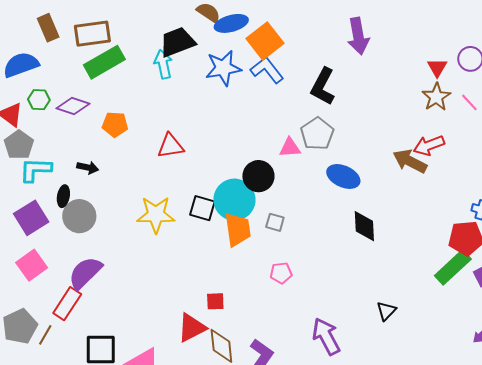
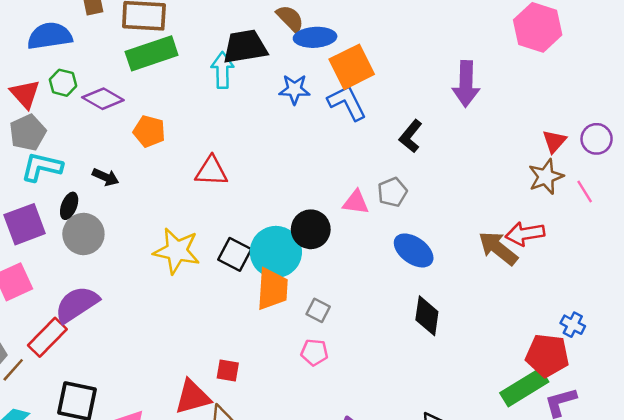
blue star: (223, 68) -> (294, 89), size x0.7
black L-shape: (323, 86) -> (411, 136), size x0.7
gray pentagon: (317, 134) -> (392, 192), size x0.7
gray square: (275, 222) -> (318, 310), moved

